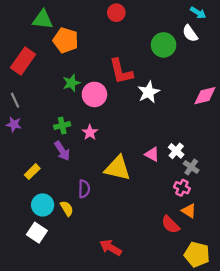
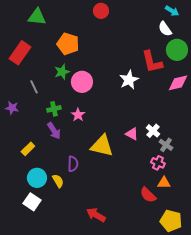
orange pentagon: (66, 40) -> (68, 44), moved
green circle: (164, 45) -> (177, 50), moved
red L-shape: (121, 71) -> (152, 62), moved
gray line: (15, 100) -> (34, 87), moved
orange triangle: (189, 211) -> (164, 183), turned -32

